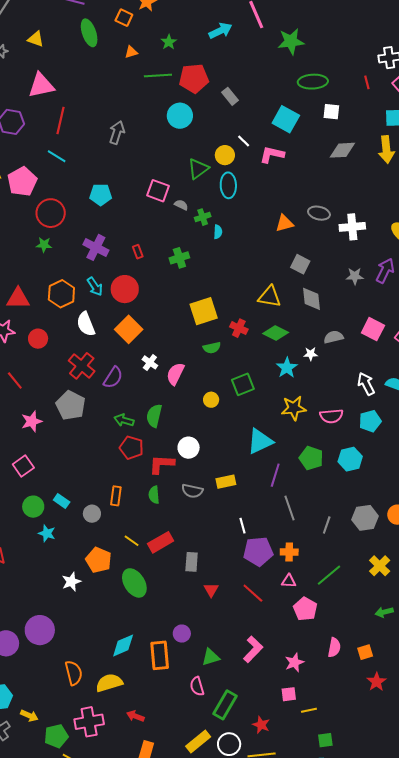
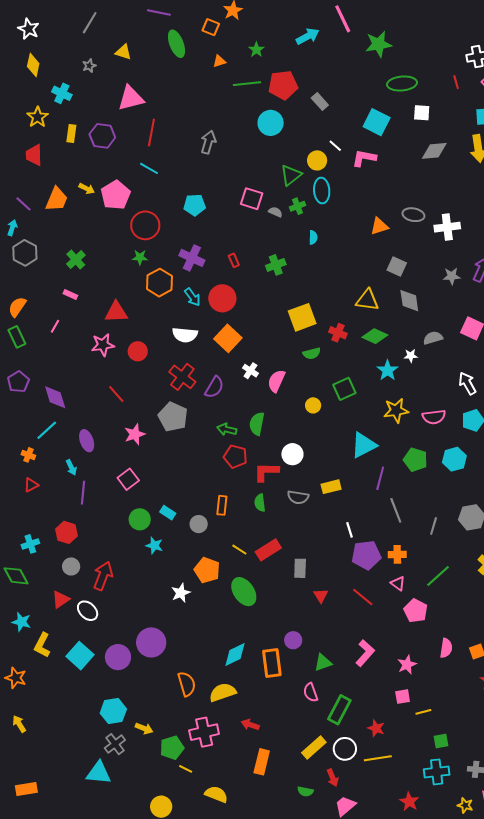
green cross: (203, 217) -> (298, 206), moved
orange hexagon: (61, 294) -> (160, 283), moved
white semicircle: (86, 324) -> (185, 335), turned -60
pink triangle: (289, 581) -> (398, 583), turned 35

